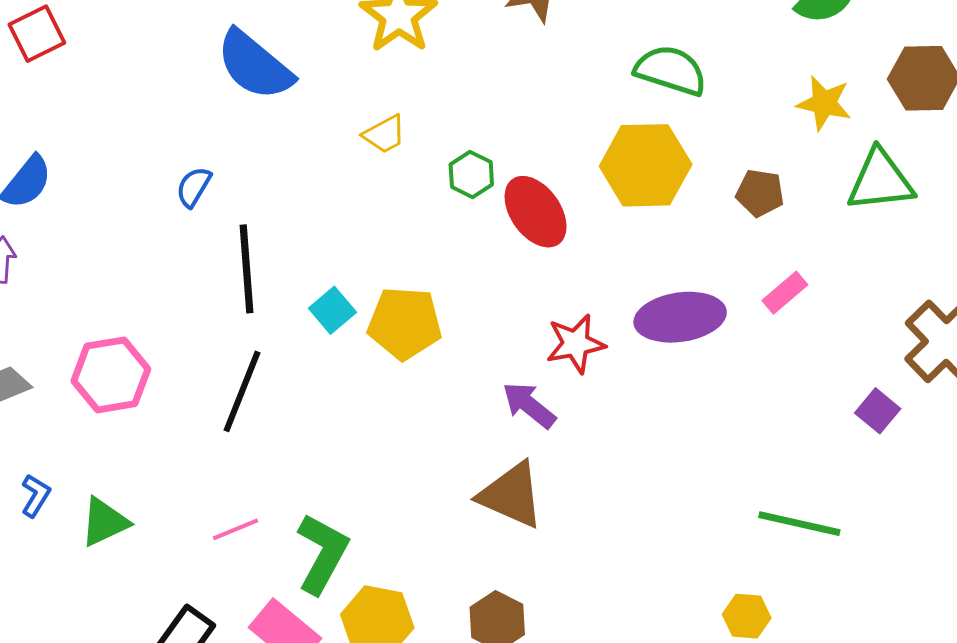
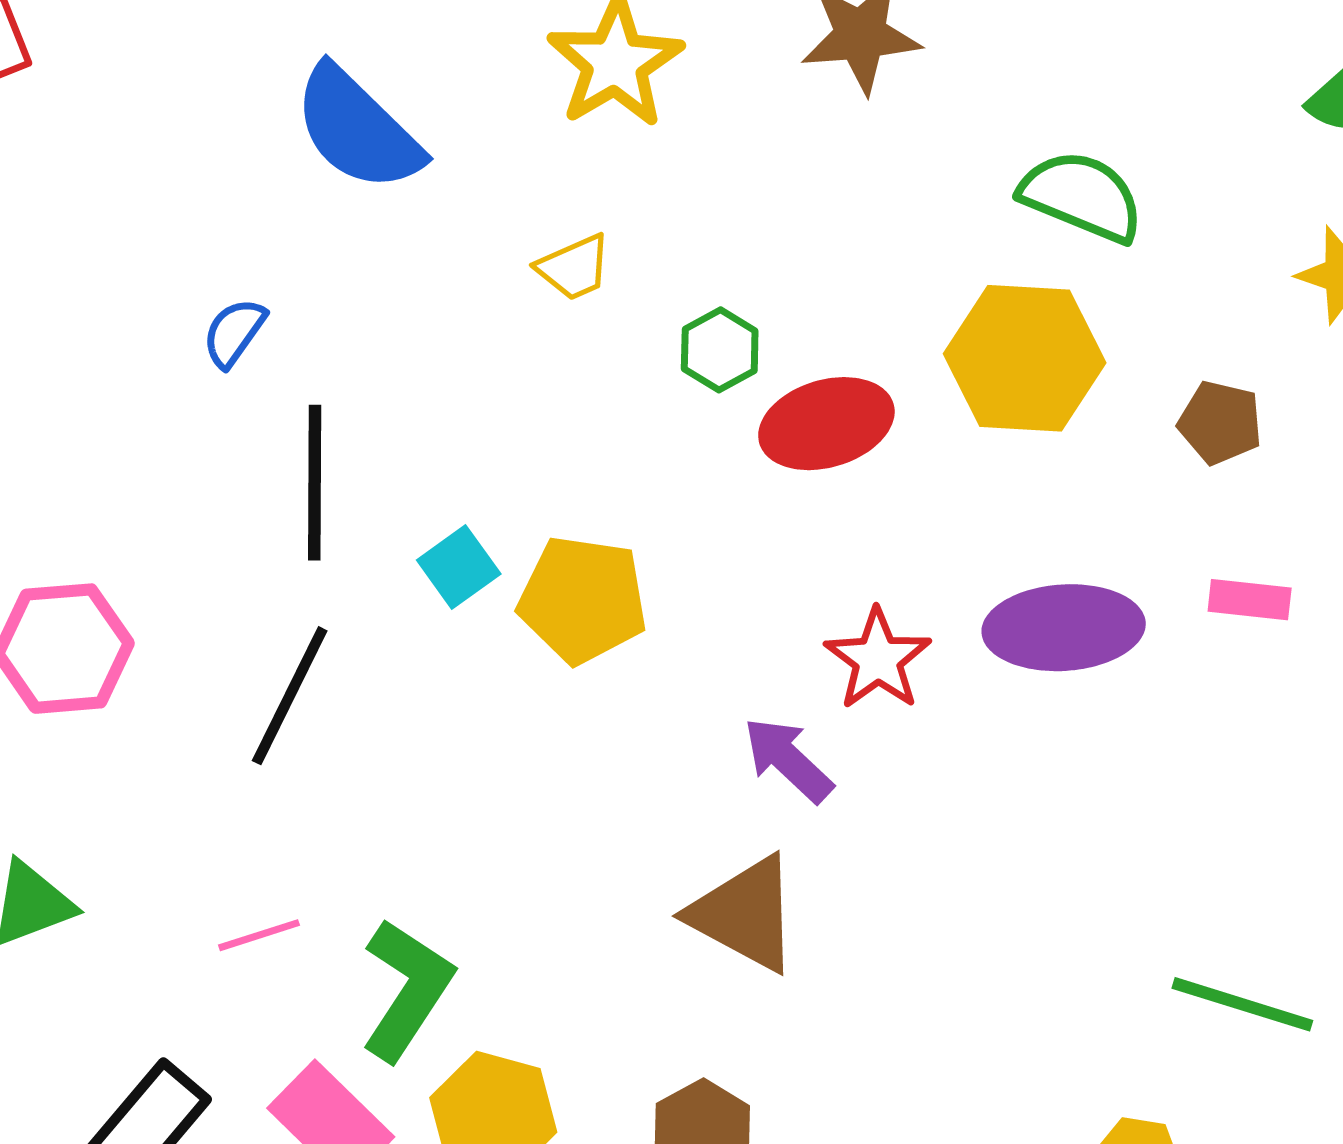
red ellipse: (536, 212) -> (826, 424), turned -76
pink rectangle: (785, 293) -> (1250, 600), turned 42
red star: (576, 344) -> (878, 659), turned -30

